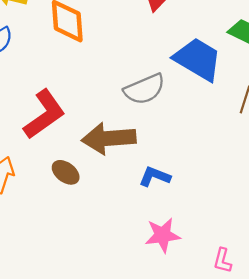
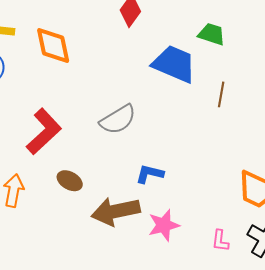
gray semicircle: (145, 89) -> (118, 120), moved
brown arrow: (109, 138) -> (116, 211), moved

